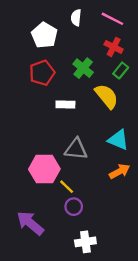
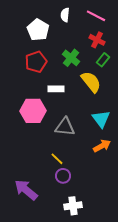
cyan triangle: (118, 140) -> (101, 119), turned 30
pink hexagon: (44, 169) -> (33, 111), moved

